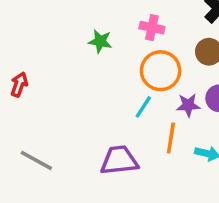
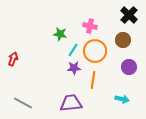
purple star: (188, 105) -> (74, 68), moved
cyan line: (143, 107) -> (73, 50), moved
orange line: (171, 138) -> (93, 80), moved

